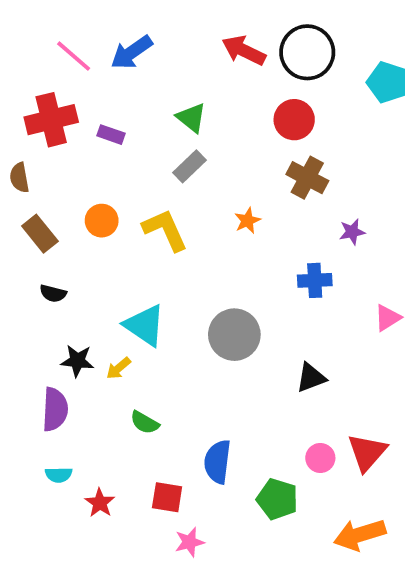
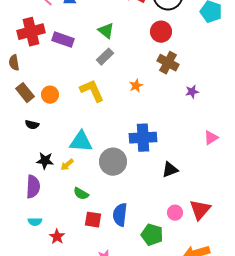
purple rectangle: (111, 135) -> (63, 40), size x1.5
orange circle: (102, 221) -> (50, 95), moved
blue cross: (315, 280) -> (143, 138), moved, size x1.5
cyan triangle: (145, 325) -> (81, 142), turned -30
gray circle: (234, 335) -> (113, 162), moved
red square: (167, 497) -> (93, 220), moved

